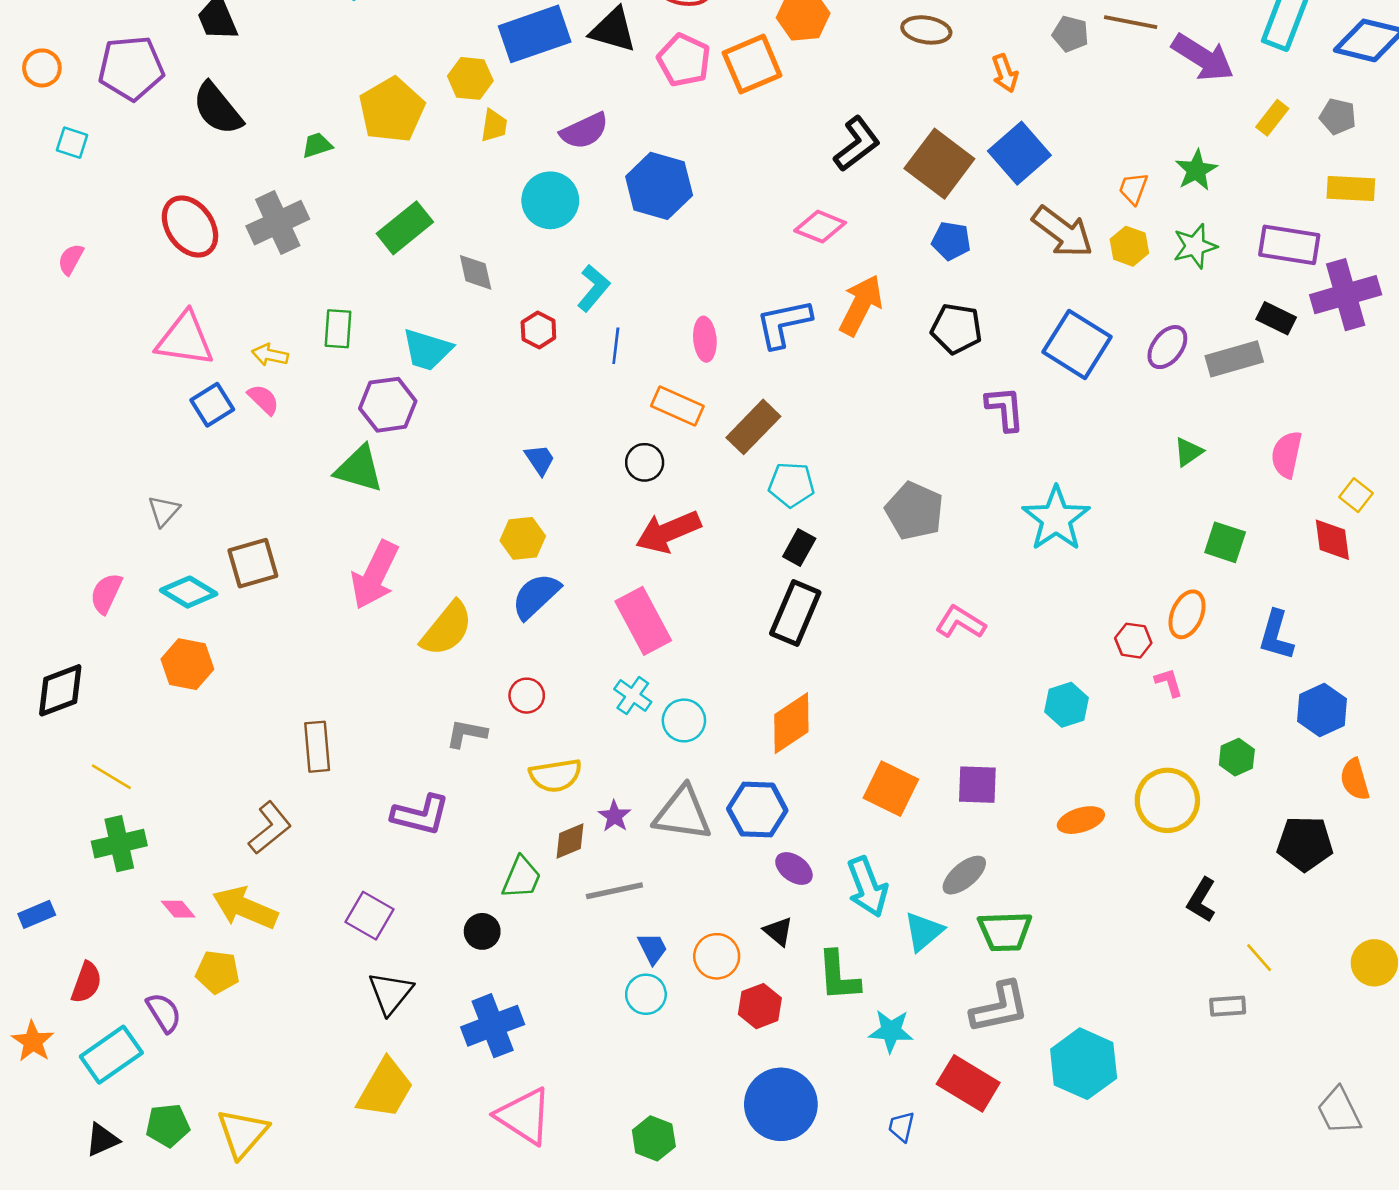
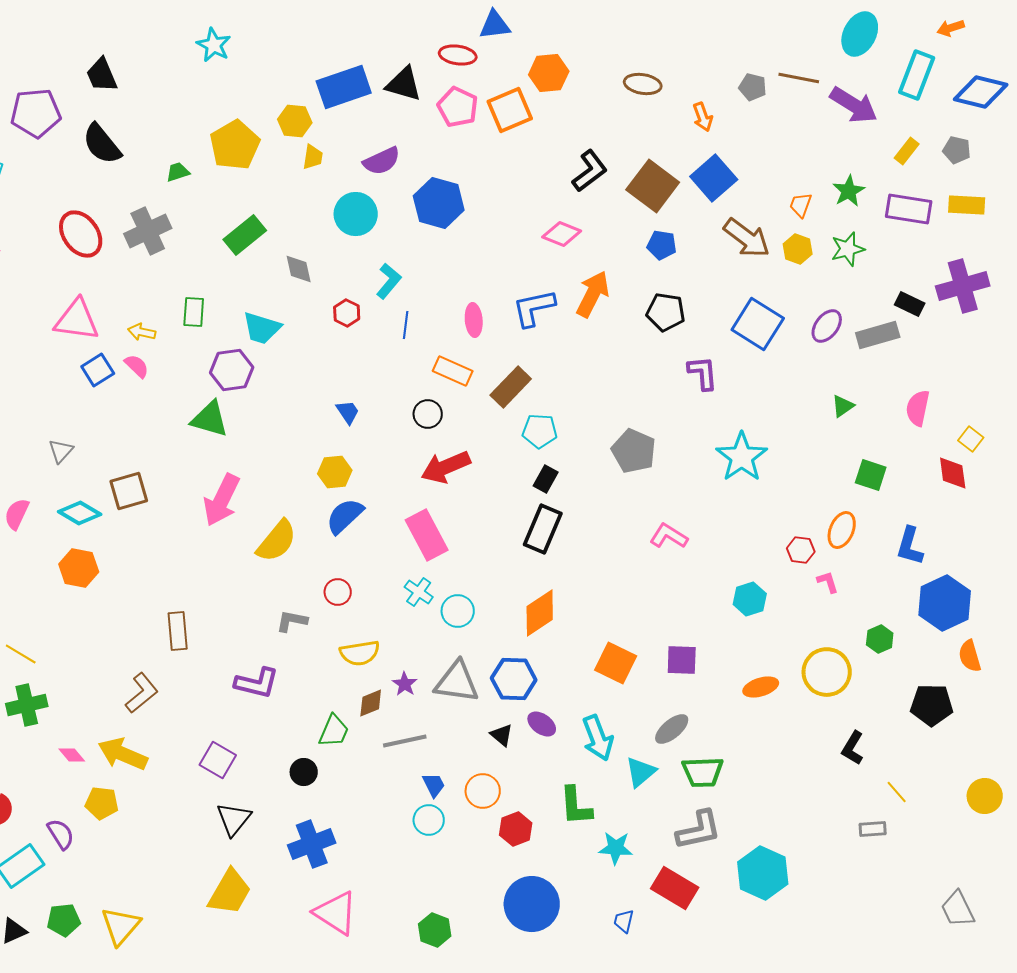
purple rectangle: (1289, 245) -> (909, 209), moved
blue hexagon: (1322, 710) -> (945, 603), size x1.4
black triangle: (778, 931) -> (502, 735), moved

